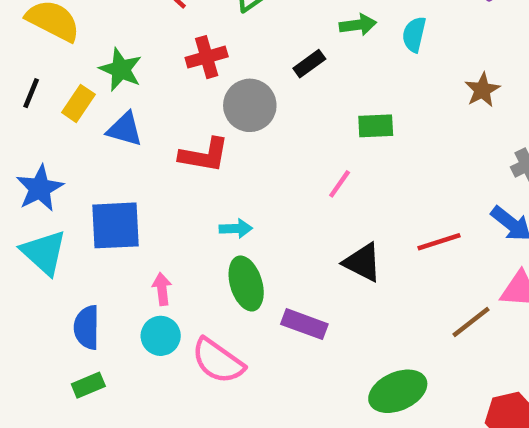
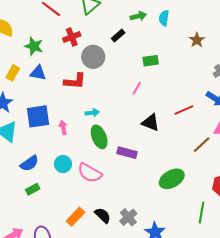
yellow rectangle: (78, 103) -> (13, 73), moved
pink arrow: (162, 289) -> (63, 128), moved
blue semicircle: (87, 327) -> (29, 163), turned -120

